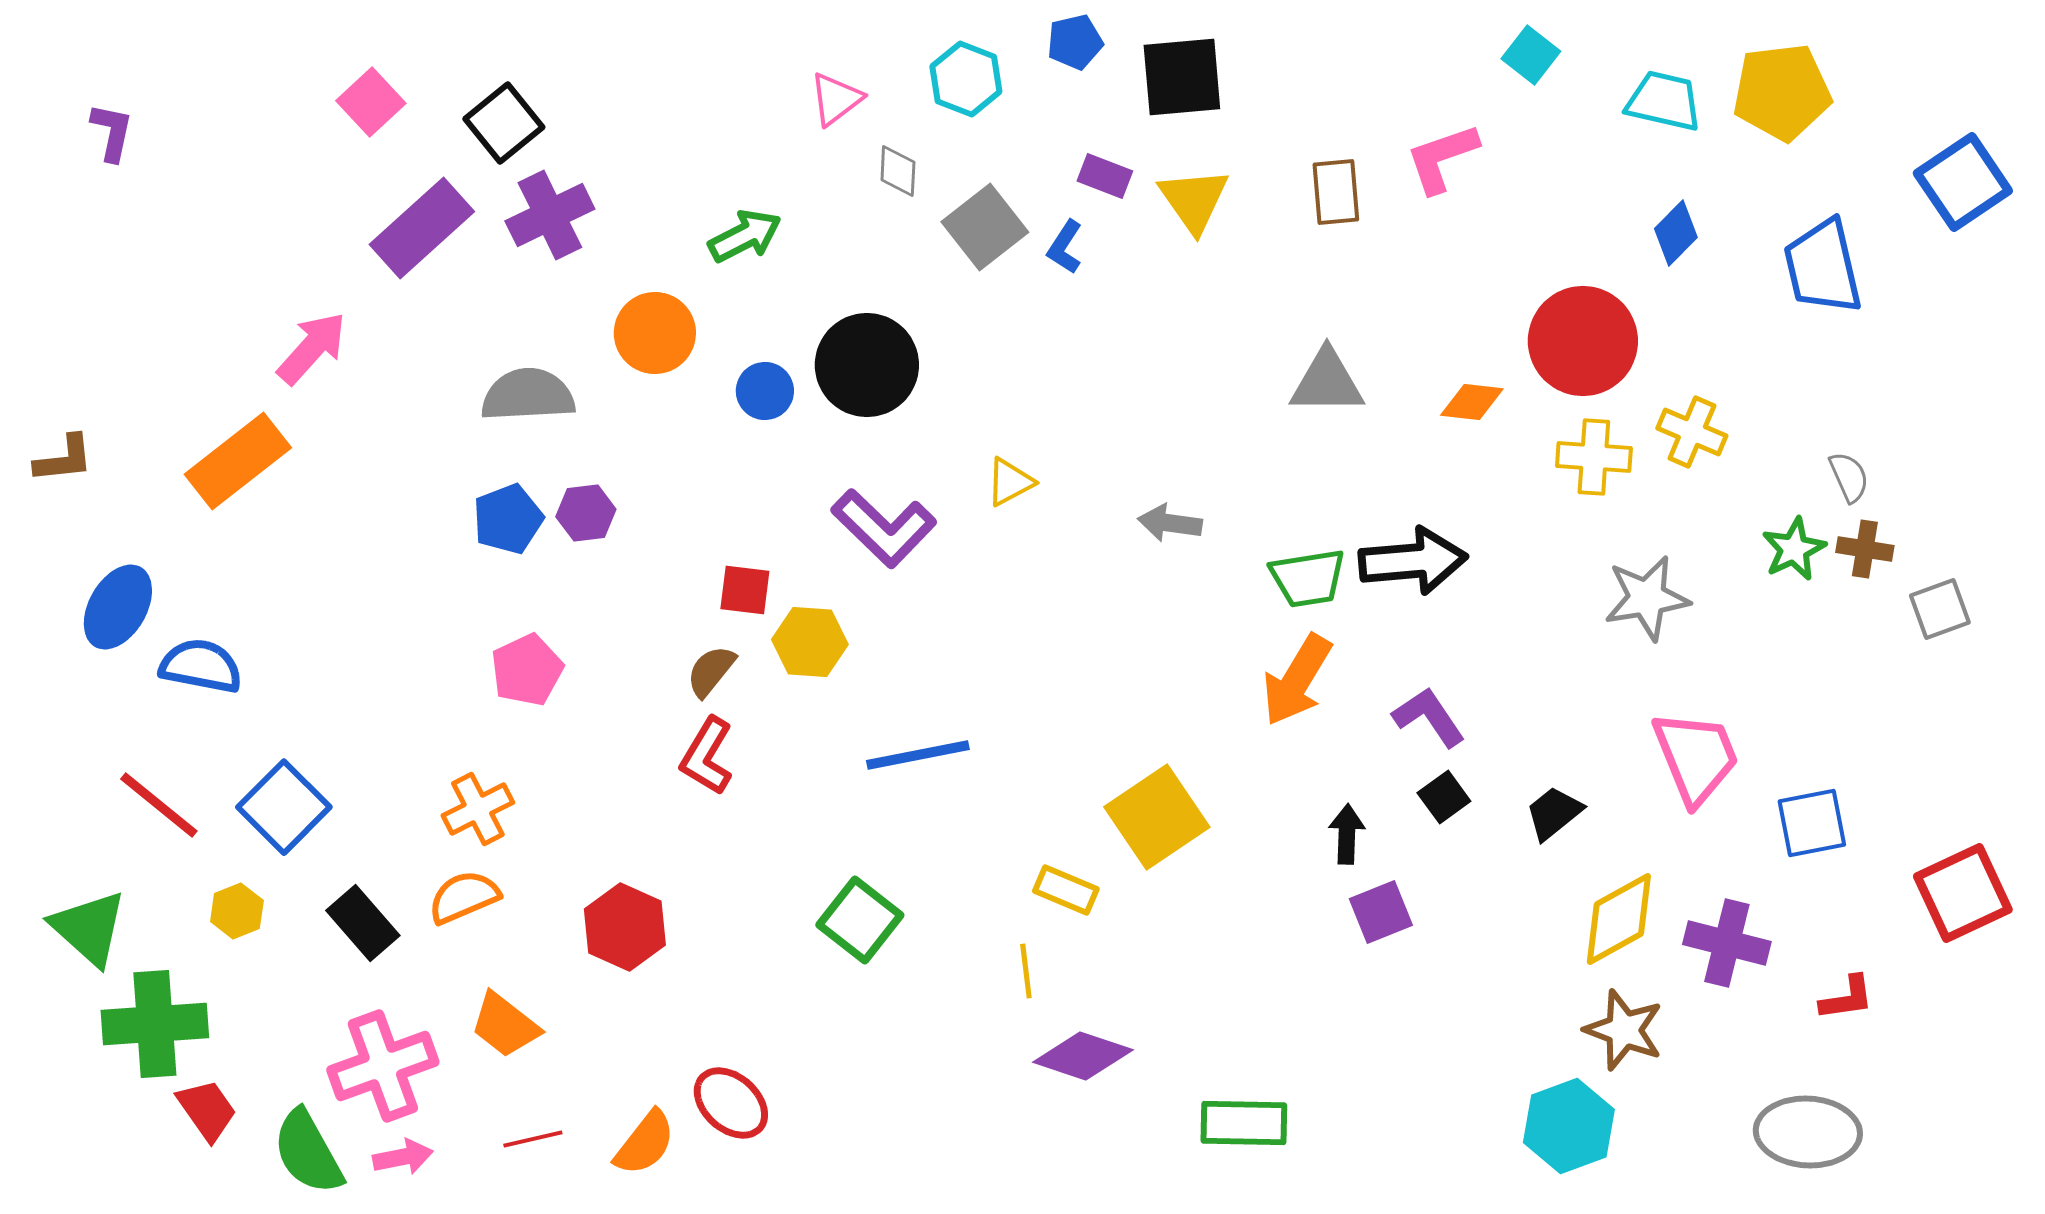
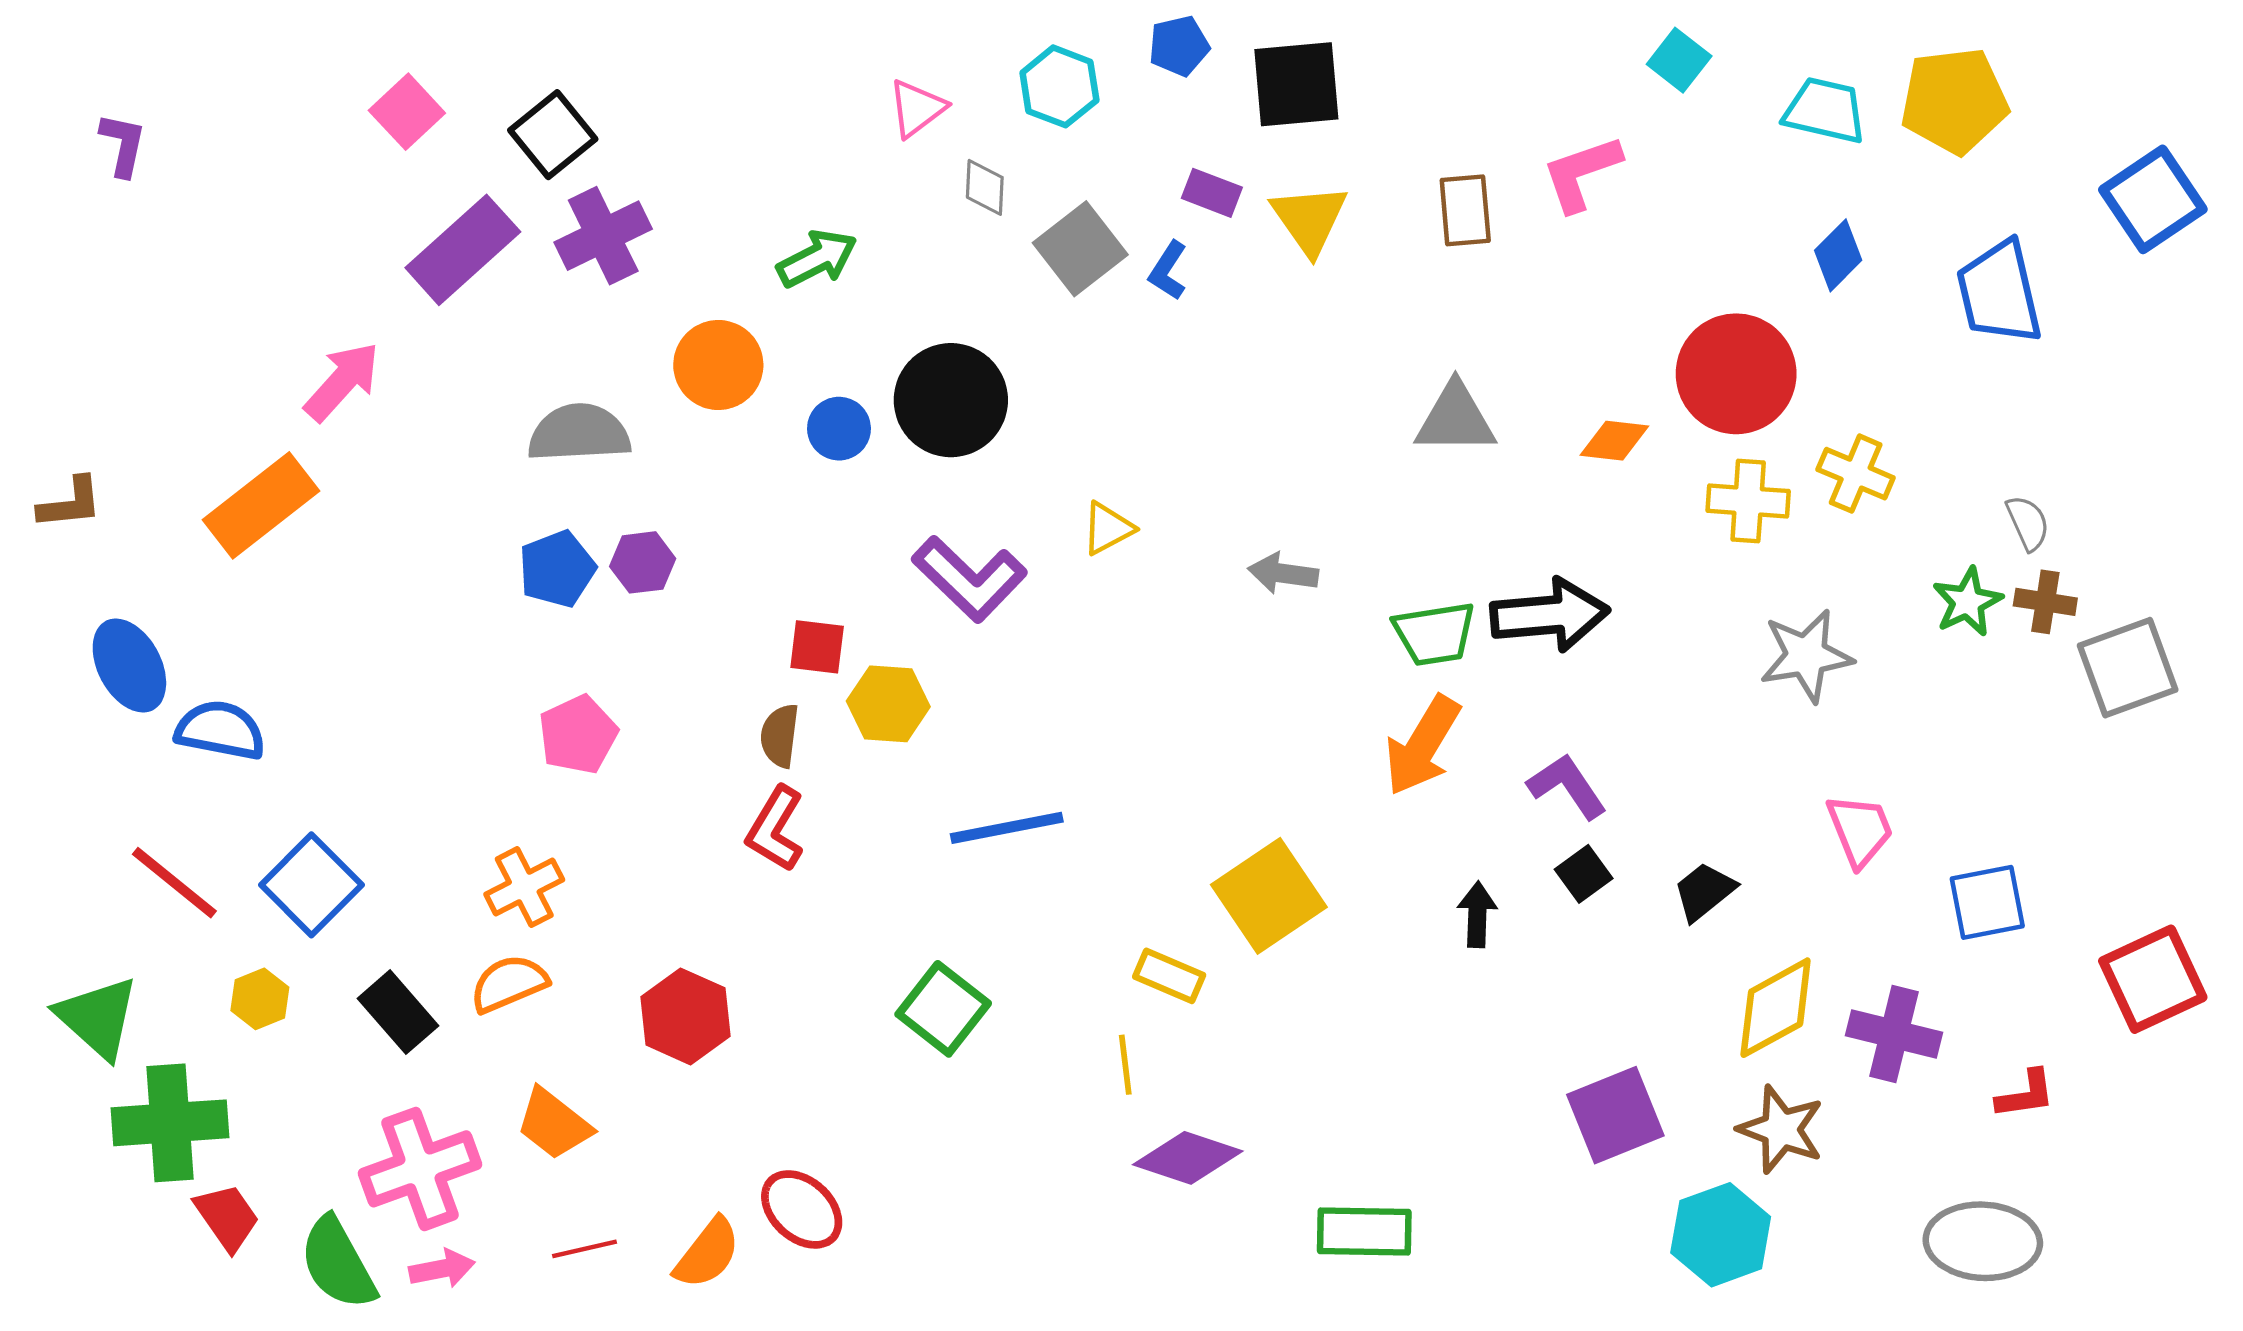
blue ellipse: (118, 607) -> (129, 666), turned -58
gray square: (1940, 609) -> (2128, 668), size x1.5
brown semicircle: (711, 671) -> (780, 736), turned -32
pink trapezoid: (1696, 757) -> (1860, 830), size x0.7
purple square: (1381, 912) -> (1615, 1115), moved, size x1.4

